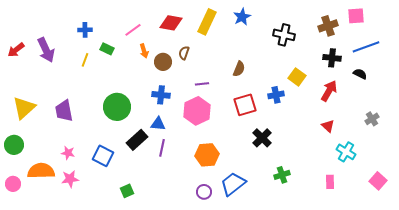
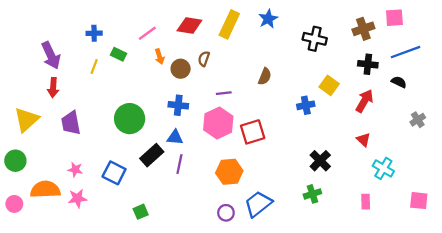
red arrow: (16, 50) -> (53, 88), moved, turned -48
red square: (245, 105) -> (253, 132), moved
gray cross: (372, 119) -> (418, 120), moved
black cross: (262, 138) -> (320, 161), moved
pink square: (378, 181) -> (419, 201), turned -36

